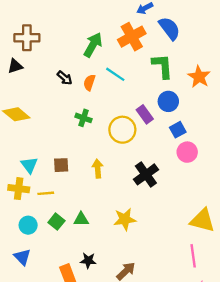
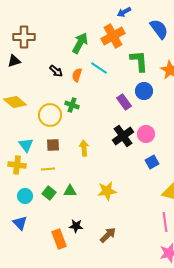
blue semicircle: (169, 28) -> (159, 29), moved
yellow circle: (122, 130) -> (50, 115), moved
blue square: (178, 130) -> (152, 162), moved
pink circle: (187, 152) -> (146, 134), moved
black cross: (146, 174) -> (123, 136), moved
yellow line: (46, 193) -> (48, 169), moved

